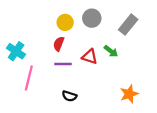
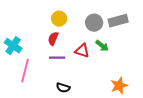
gray circle: (92, 18) -> (94, 23), moved
gray rectangle: (128, 25) -> (118, 21), turned 36

